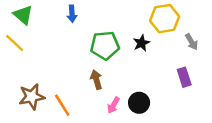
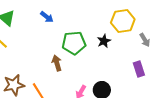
blue arrow: (72, 14) -> (47, 17), turned -48
brown arrow: (96, 80) -> (57, 63), moved

